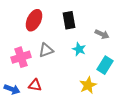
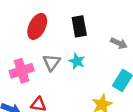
cyan star: (79, 49) -> (77, 61), moved
gray triangle: (46, 50) -> (52, 62), turned -35

